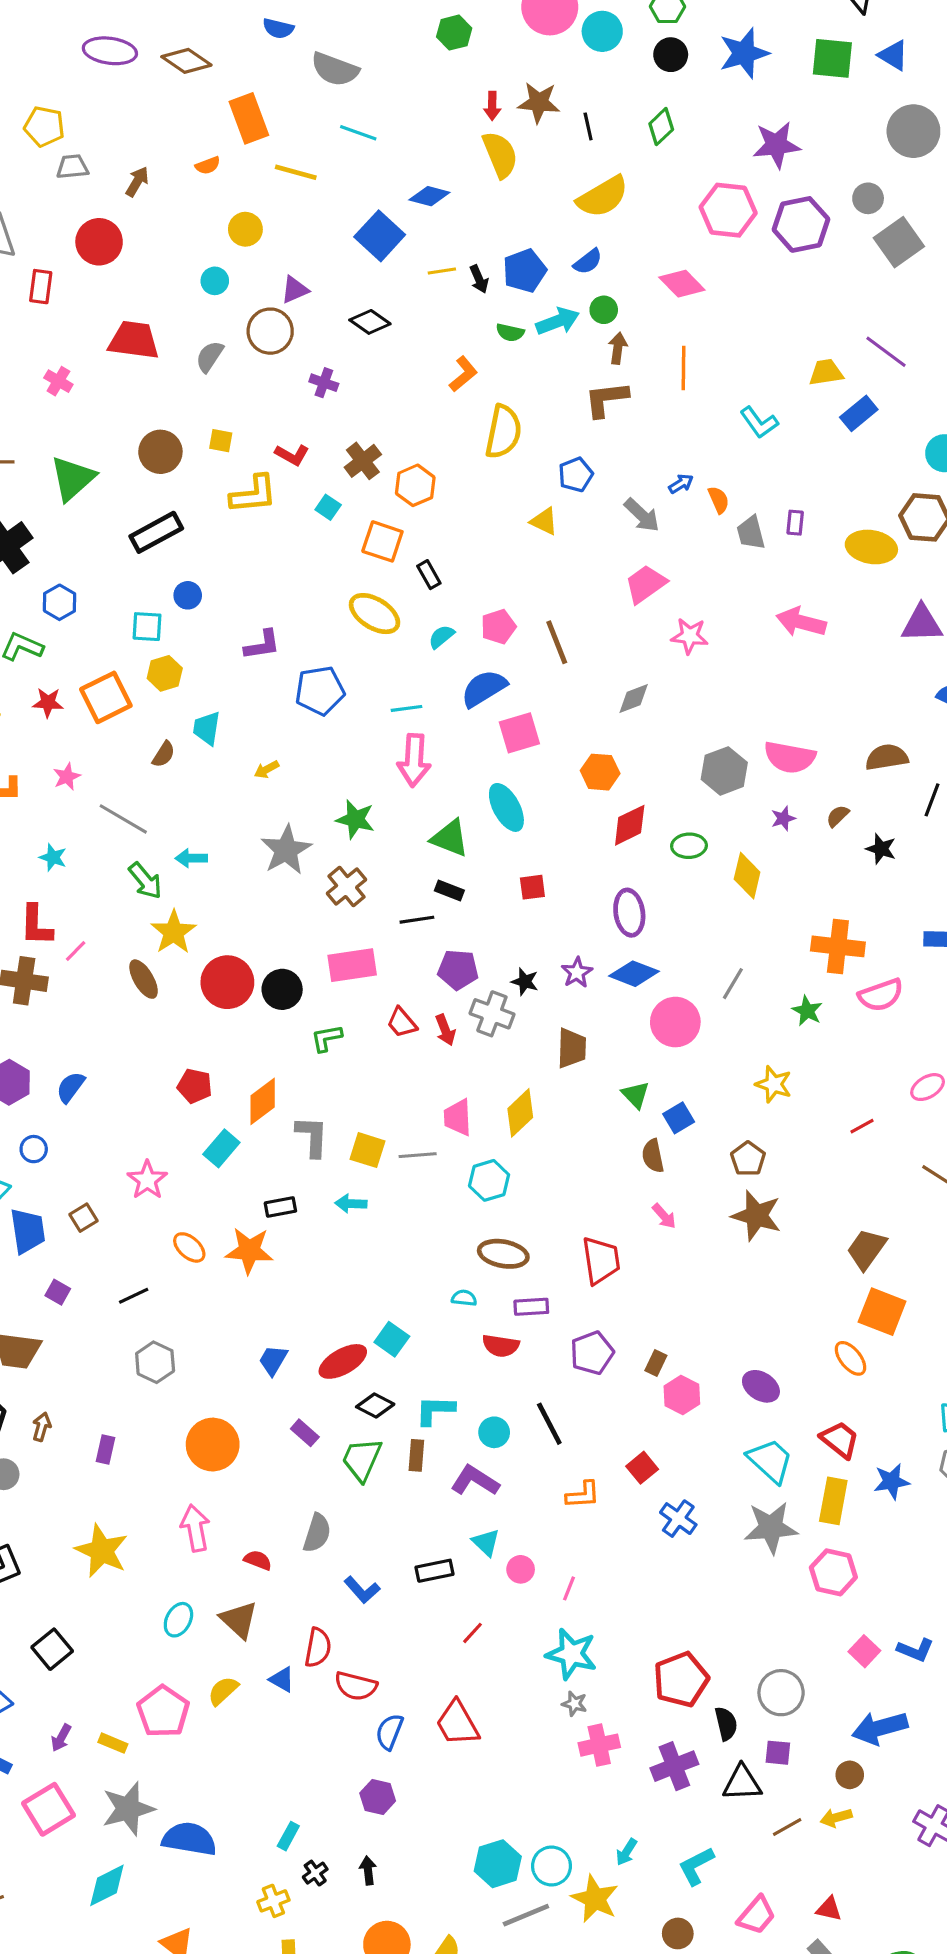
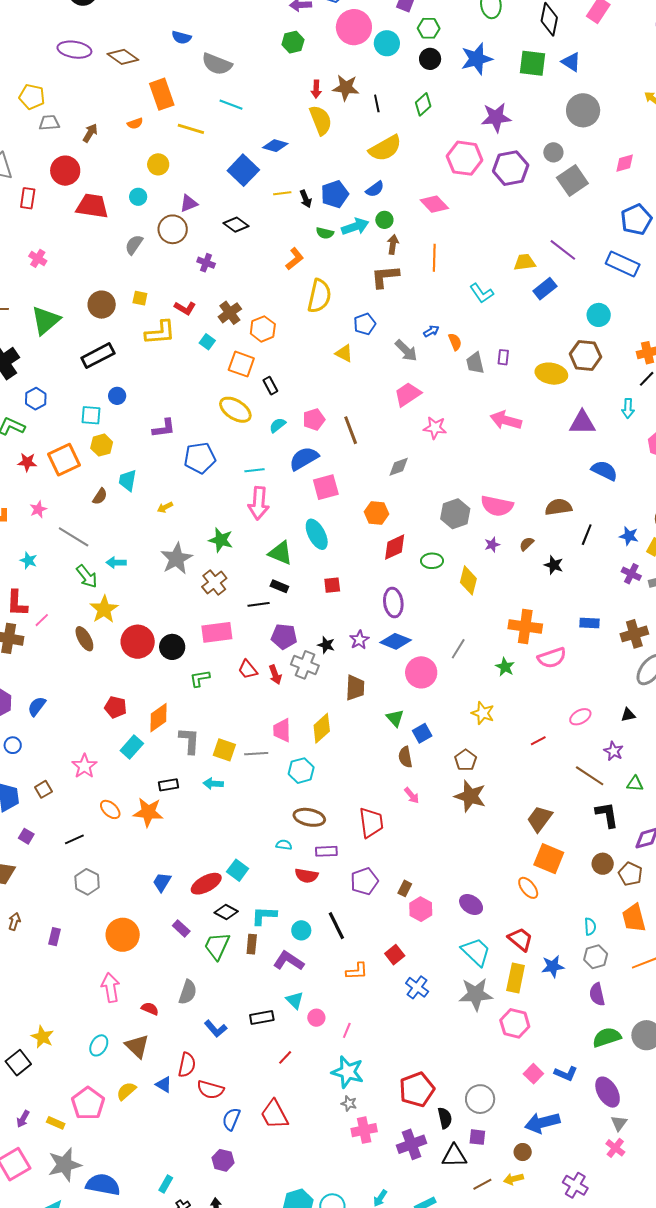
red trapezoid: (134, 340) -> (92, 206), moved
yellow star: (102, 1551) -> (42, 1037), moved, size x0.7

